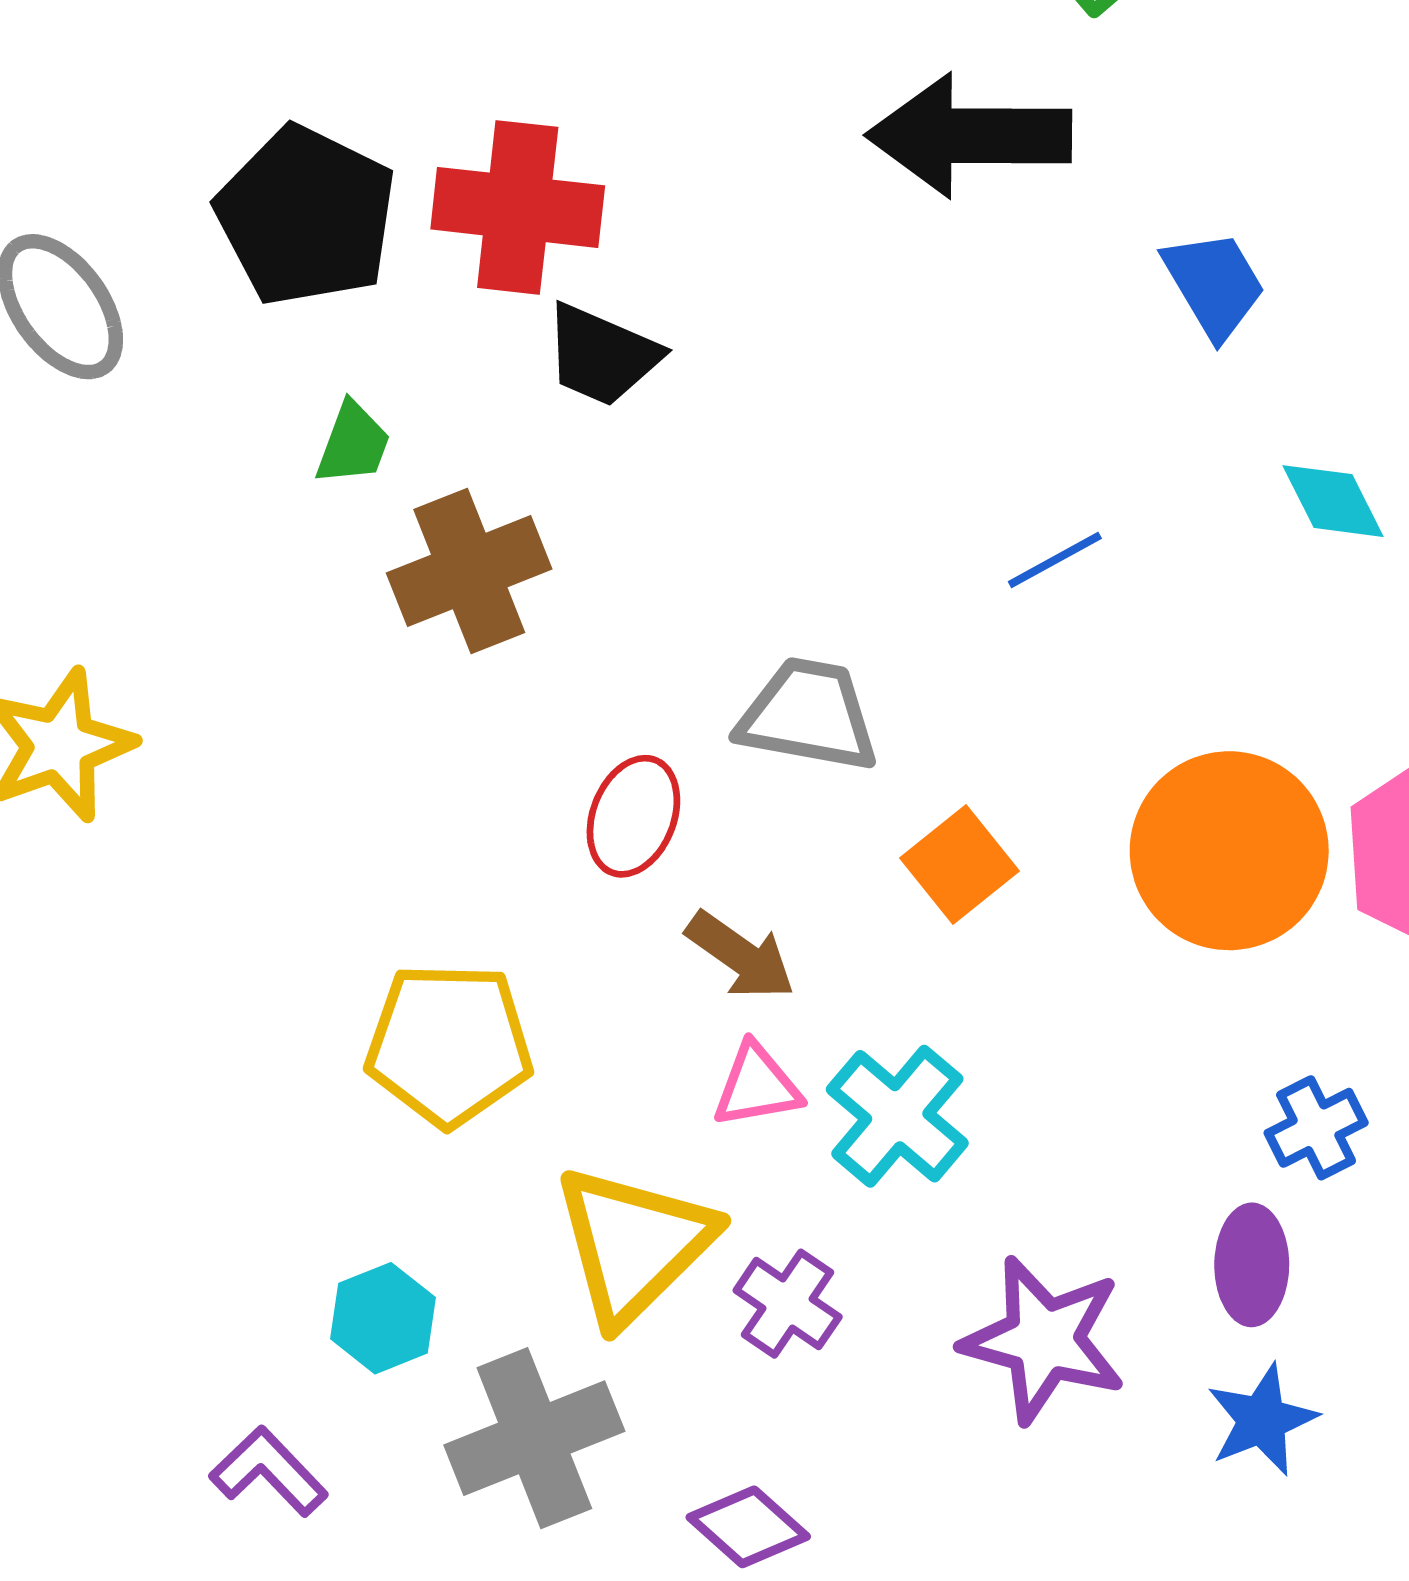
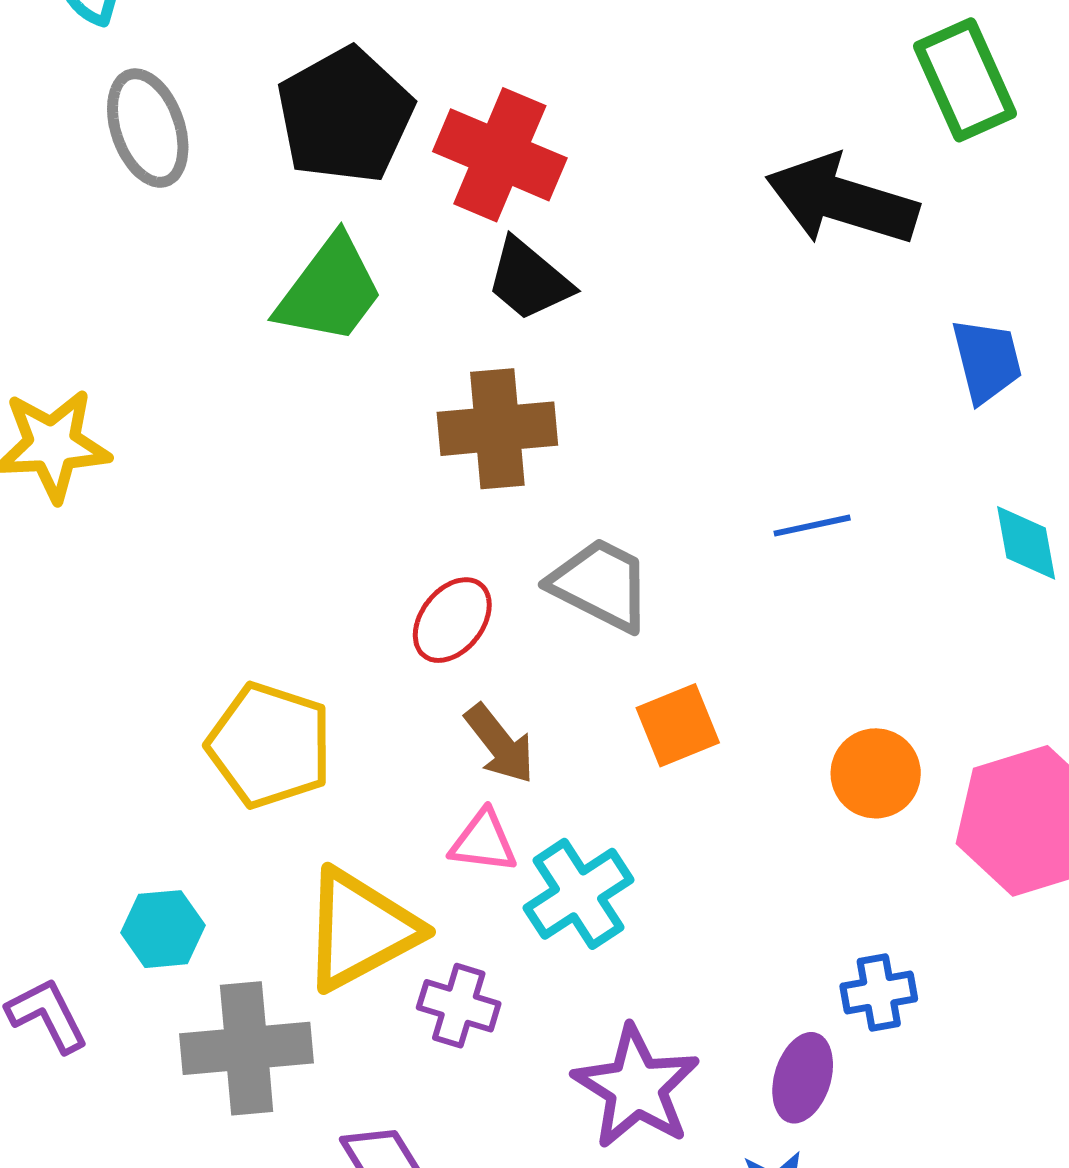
green trapezoid: (353, 444) -> (330, 290), size x1.8
brown cross: (469, 571) -> (497, 429), moved
orange circle: (1229, 851) -> (876, 773), size x0.6
purple cross: (788, 1304) -> (459, 1006), turned -34

